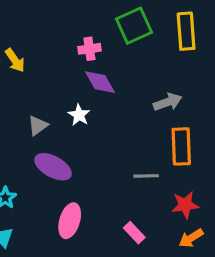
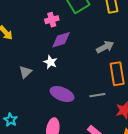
purple diamond: (100, 82) -> (61, 40), turned -70
purple ellipse: (53, 167) -> (62, 94), moved

